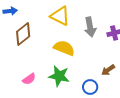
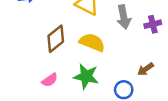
brown diamond: (23, 34) -> (56, 39), moved

